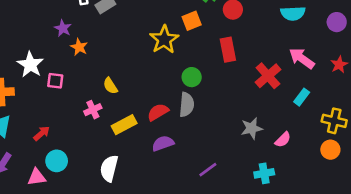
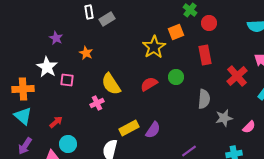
purple star: (63, 28) -> (56, 38), moved
yellow semicircle: (110, 86) -> (111, 84), size x1.6
gray semicircle: (187, 105) -> (204, 99), moved
red semicircle: (158, 112) -> (149, 84), moved
yellow rectangle: (124, 125) -> (129, 128), moved
purple semicircle: (163, 143) -> (153, 130), turned 144

